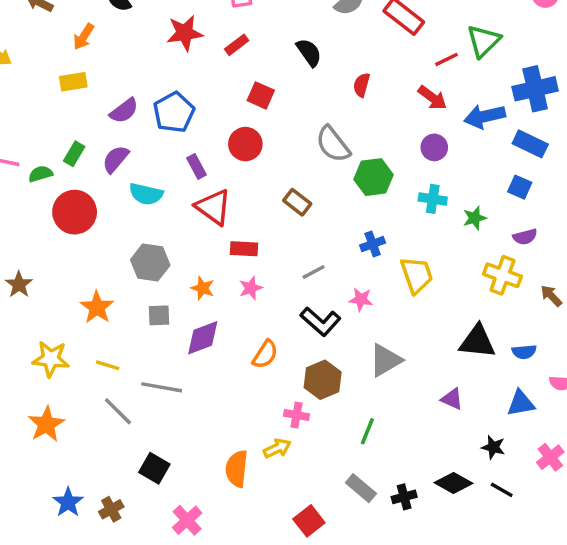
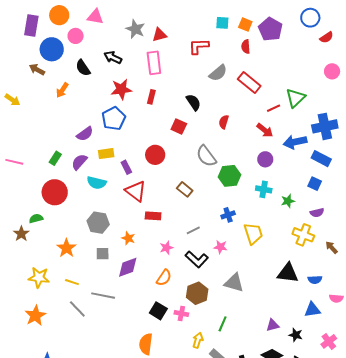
red rectangle: (237, 45) -> (151, 97), turned -40
yellow rectangle: (73, 82) -> (106, 154), moved
red square: (261, 95) -> (179, 127), moved
blue pentagon: (174, 112) -> (114, 118), moved
green semicircle: (41, 174) -> (36, 219), moved
pink star: (251, 288) -> (166, 248), moved
gray triangle: (385, 360) -> (234, 283), turned 45
purple triangle: (452, 399) -> (273, 325), moved, turned -40
yellow arrow: (277, 448) -> (198, 340), moved, turned -49
black square: (154, 468) -> (158, 311), moved

